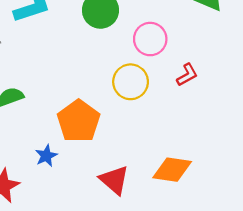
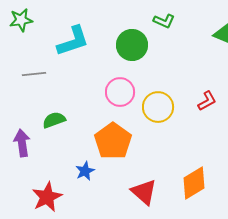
pink circle: (150, 39) -> (120, 92), moved
orange diamond: (172, 170) -> (194, 183), turned -40

